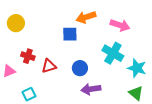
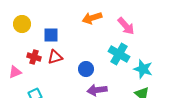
pink arrow: (120, 25) -> (126, 26), turned 30
blue square: (70, 34) -> (51, 35), moved
red triangle: (49, 66) -> (55, 57), moved

